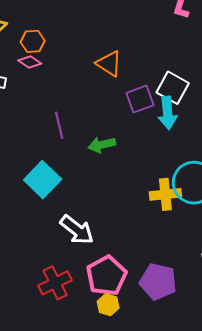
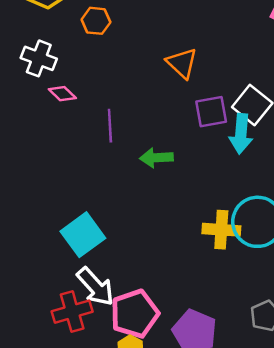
pink diamond: (30, 62) -> (62, 94), moved
cyan square: (43, 180) -> (83, 235), moved
white arrow: (77, 230) -> (95, 287), moved

